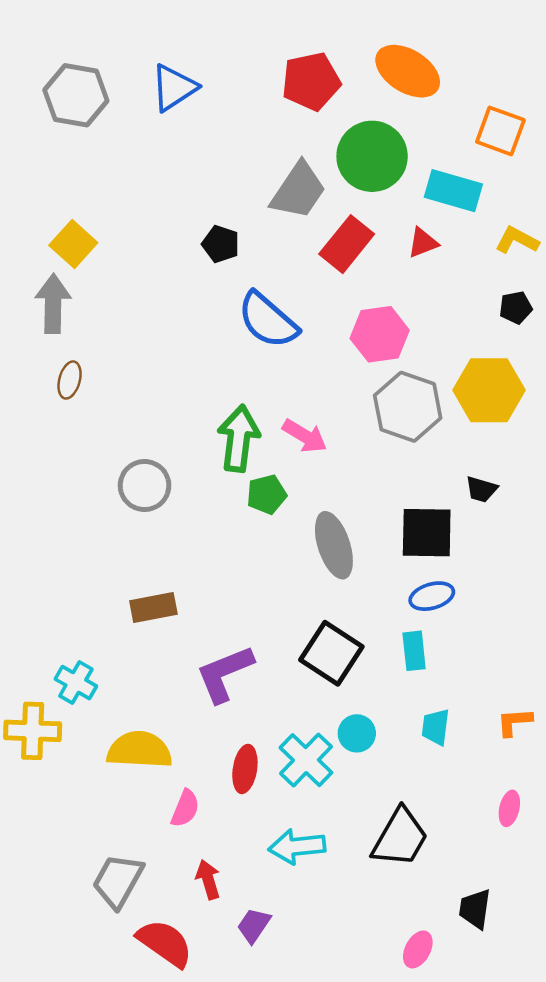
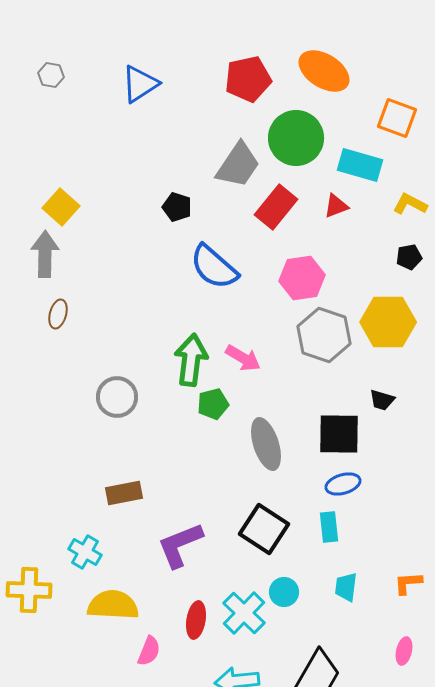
gray hexagon: (76, 95) -> (51, 75), moved, size x0.5
cyan cross: (76, 683) -> (85, 552), moved

